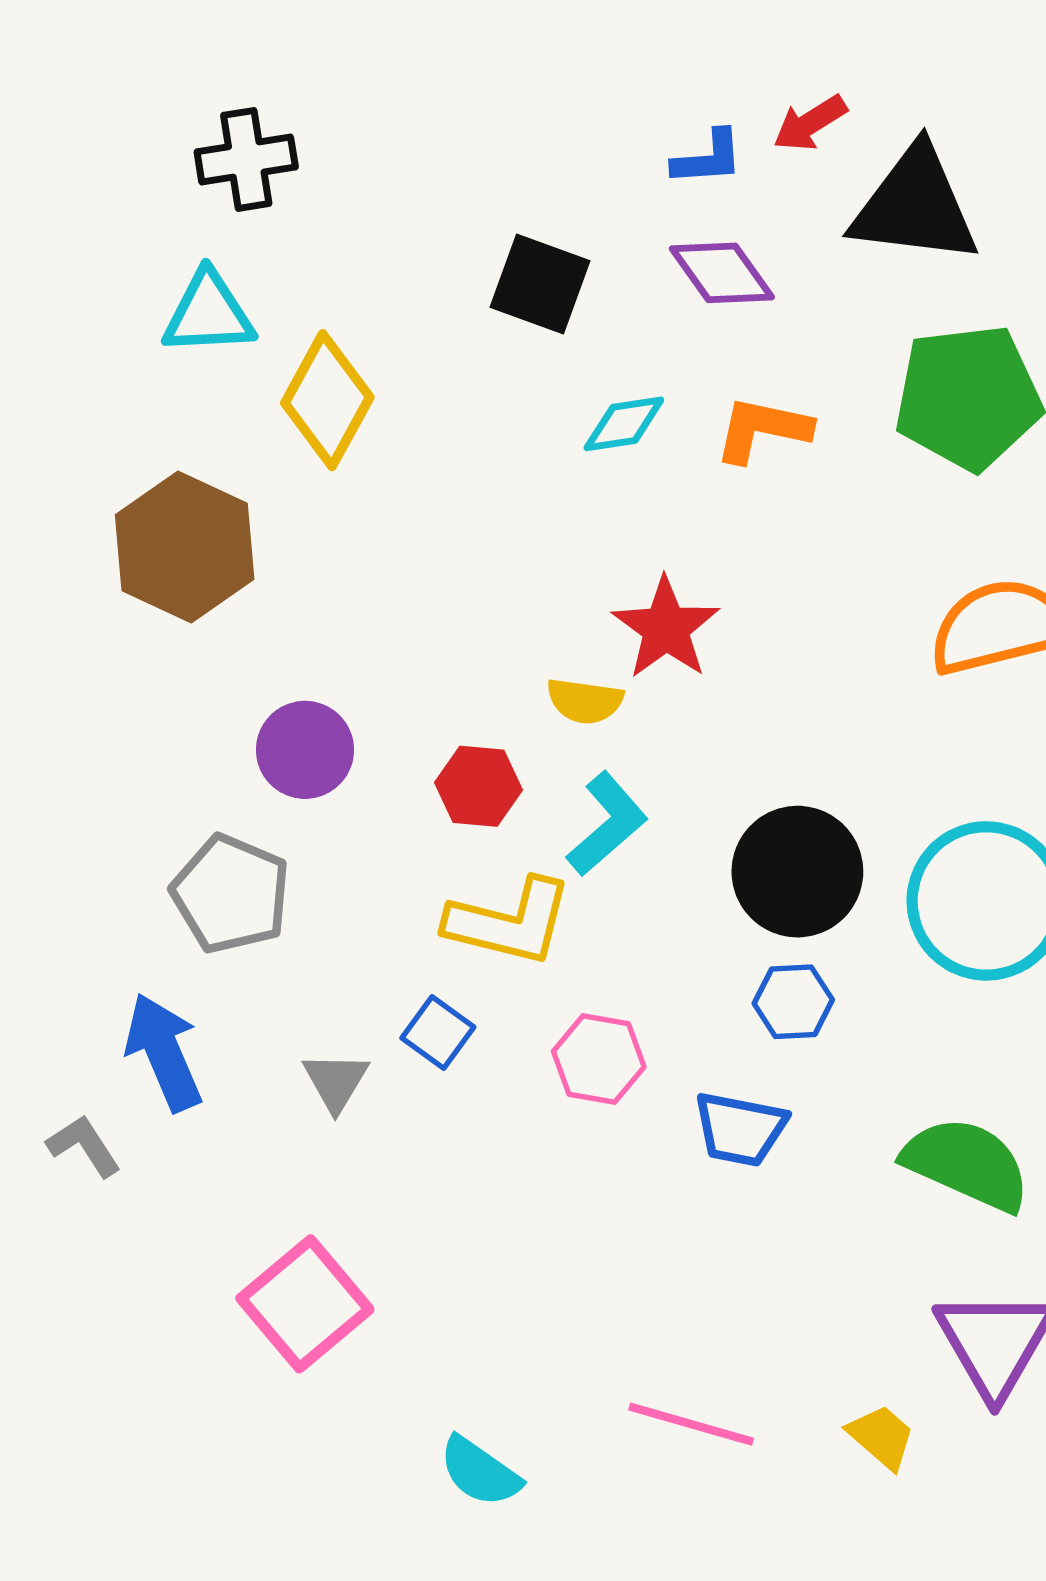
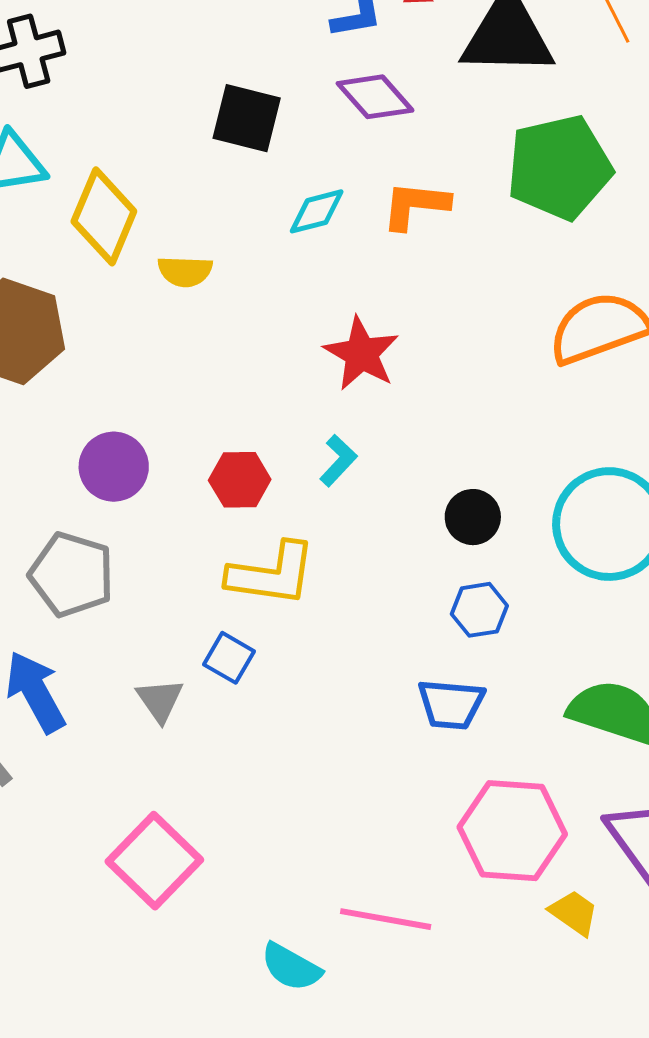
yellow semicircle: (585, 701) -> (185, 271), moved
cyan L-shape: (607, 824) -> (338, 461), moved, size x0.7
black circle: (797, 872) -> (473, 517), size x0.6
pink hexagon: (599, 1059) -> (512, 831), moved, size x1.6
pink line: (691, 1424) -> (386, 919), moved

